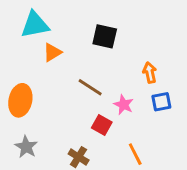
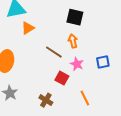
black square: (105, 36) -> (75, 17), moved
orange arrow: (150, 73) -> (73, 41), moved

